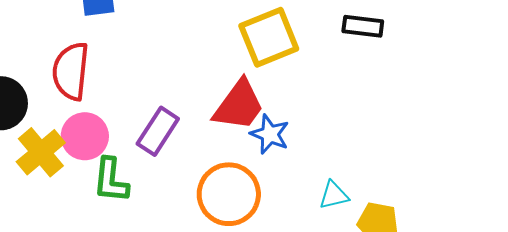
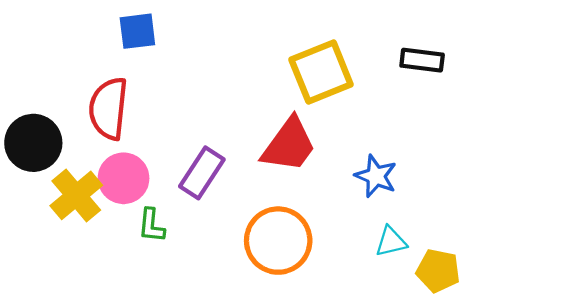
blue star: (270, 134) -> (376, 176), moved
green L-shape: (111, 180) -> (151, 226), size x0.7

